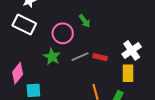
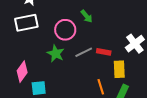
white rectangle: (24, 24) -> (26, 23), turned -35
yellow rectangle: (128, 73) -> (119, 69), moved

